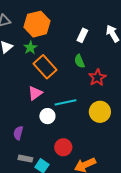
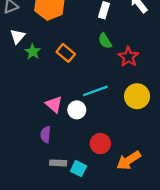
green star: (30, 48) -> (33, 52), moved
orange rectangle: (45, 67) -> (66, 53), size x0.7
pink triangle: (35, 93) -> (54, 104), moved, turned -35

